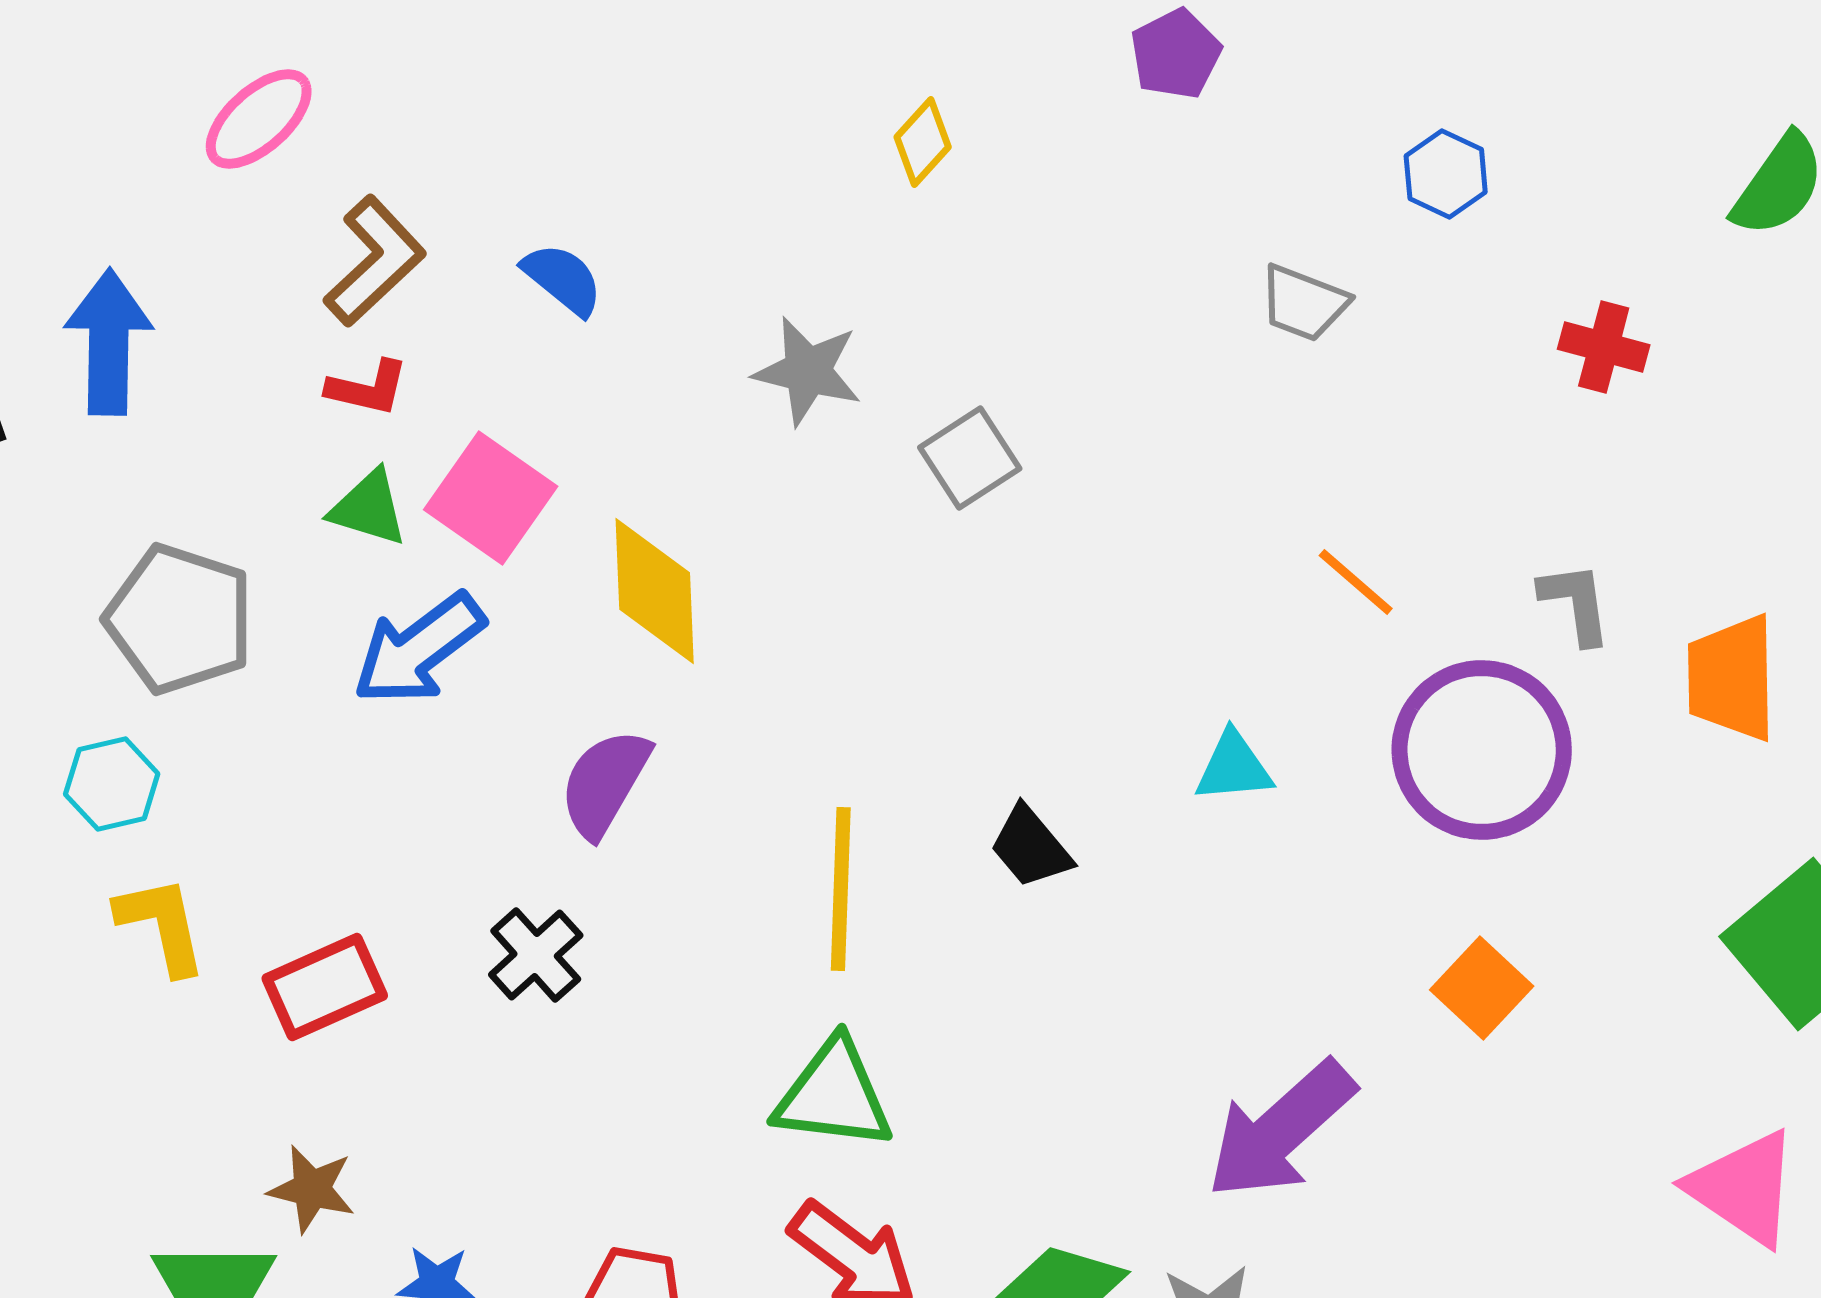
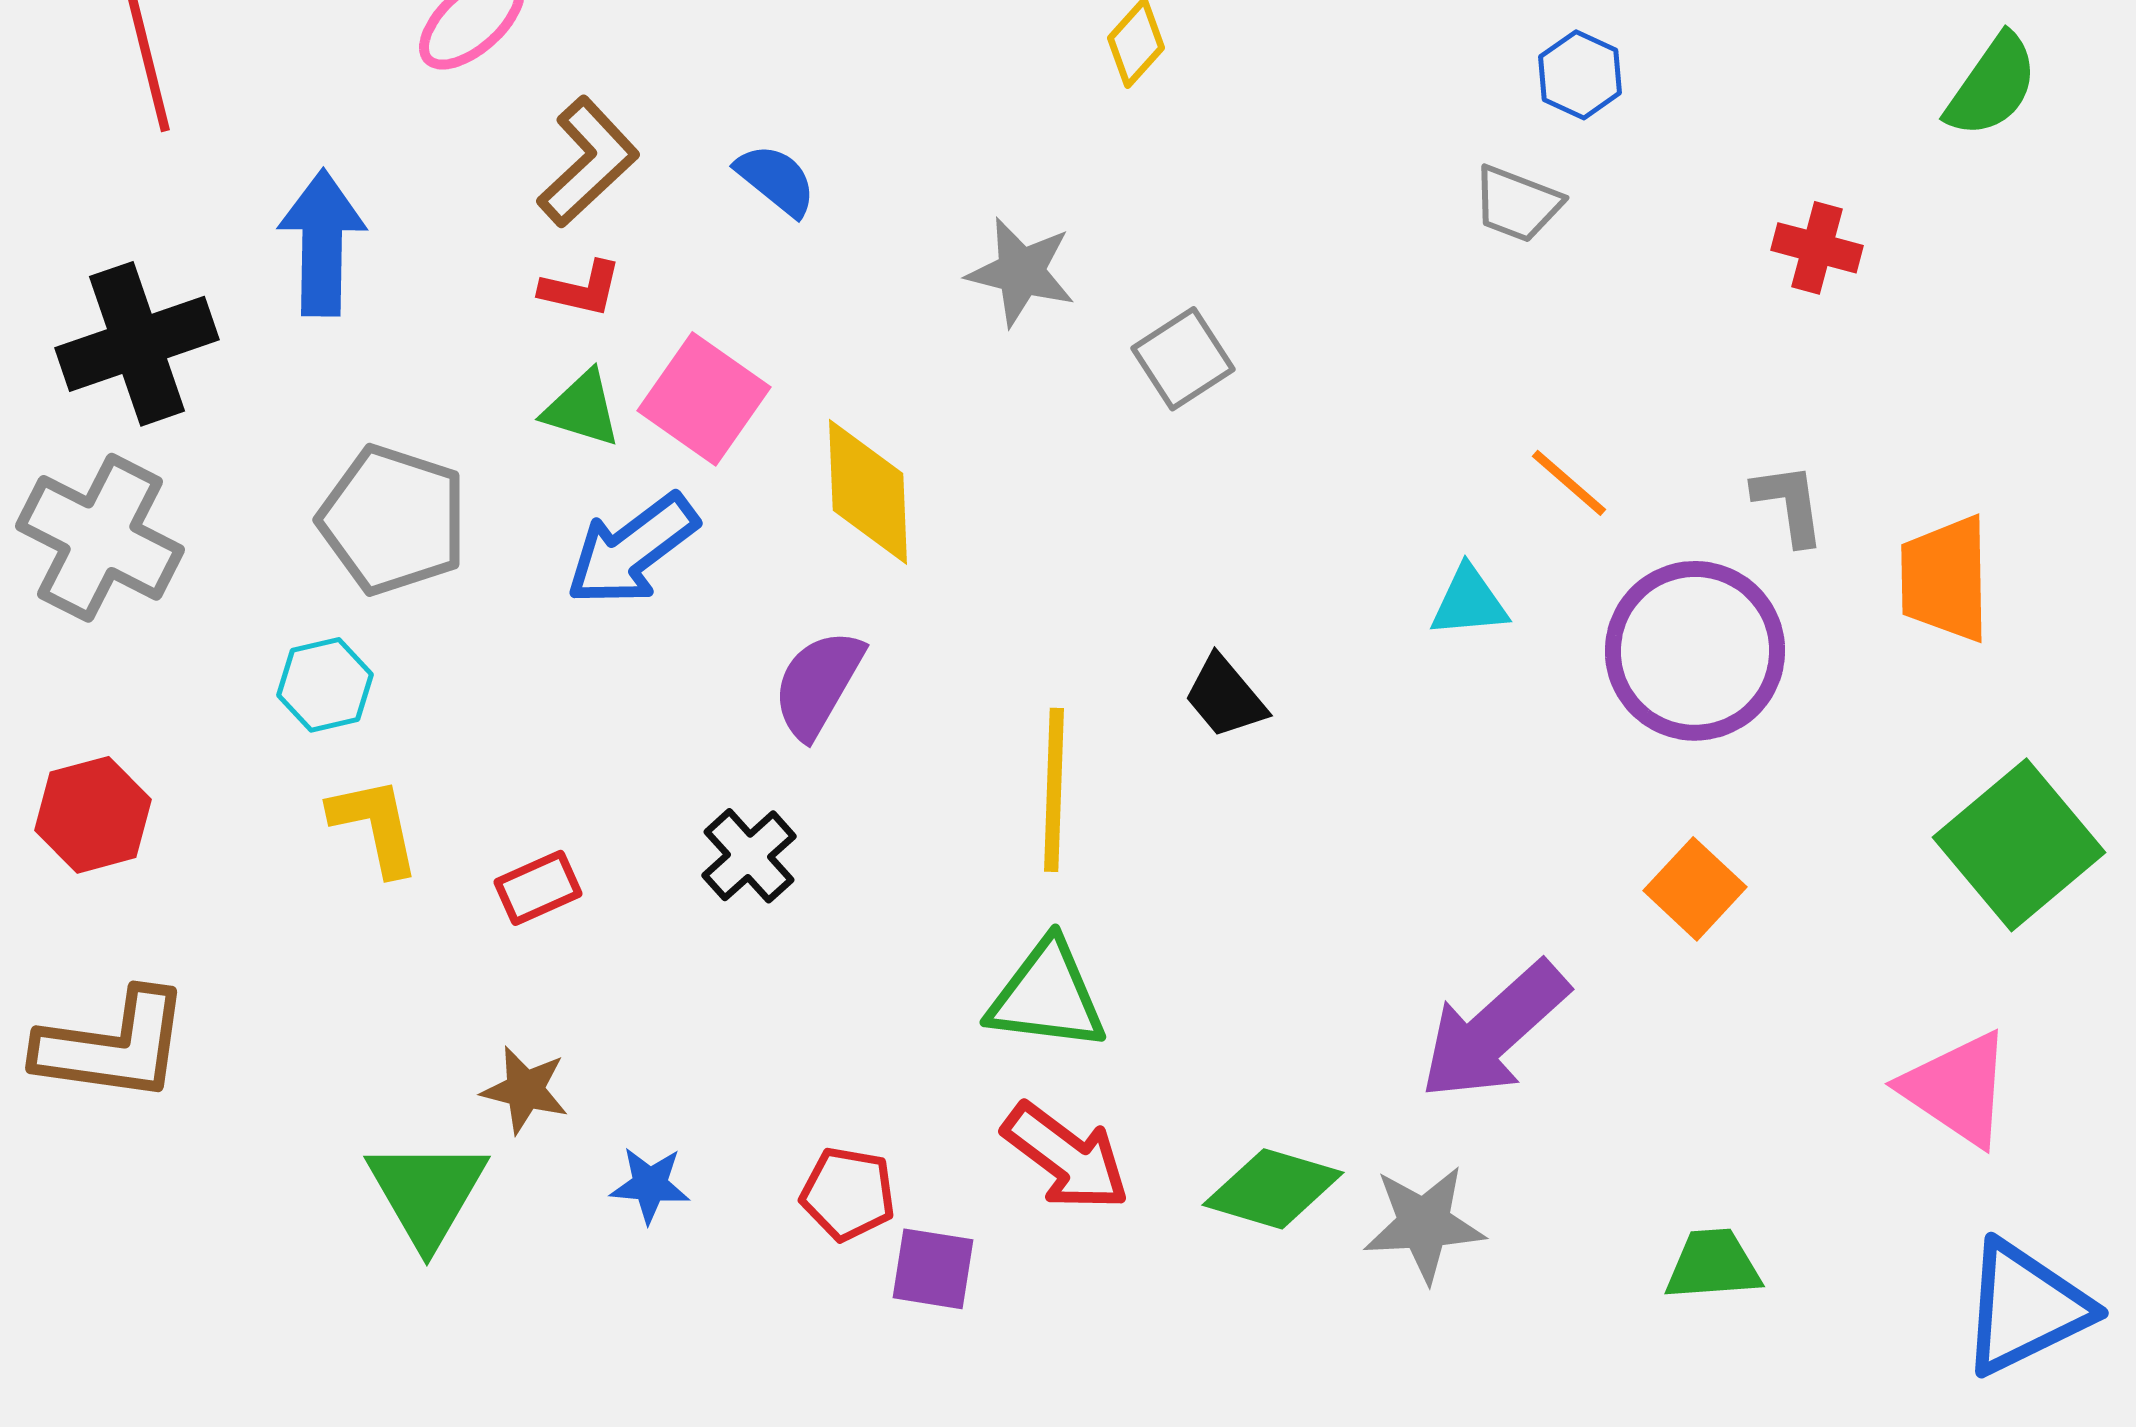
blue hexagon: (1446, 174) -> (1580, 75), moved
cyan triangle: (1234, 767) -> (1469, 602), moved
black trapezoid: (1031, 847) -> (1225, 697), moved
red rectangle: (325, 987) -> (538, 888), size x0.7

